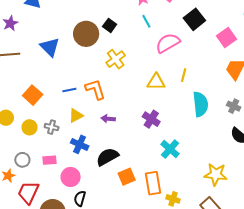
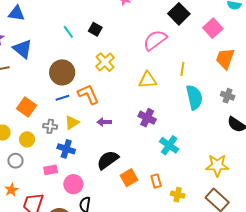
cyan line: (146, 21) -> (68, 32), moved
brown circle: (86, 34) -> (62, 72), moved
blue triangle: (50, 47) -> (23, 49), moved
yellow line: (184, 75) -> (182, 69), moved
gray cross: (52, 127) -> (50, 126), moved
blue cross: (80, 144) -> (66, 149), moved
gray circle: (22, 160) -> (15, 161), moved
orange rectangle: (153, 183) -> (156, 181), size x0.6

